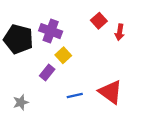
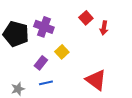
yellow square: (63, 55) -> (62, 52), moved
blue line: (75, 95) -> (46, 83), moved

